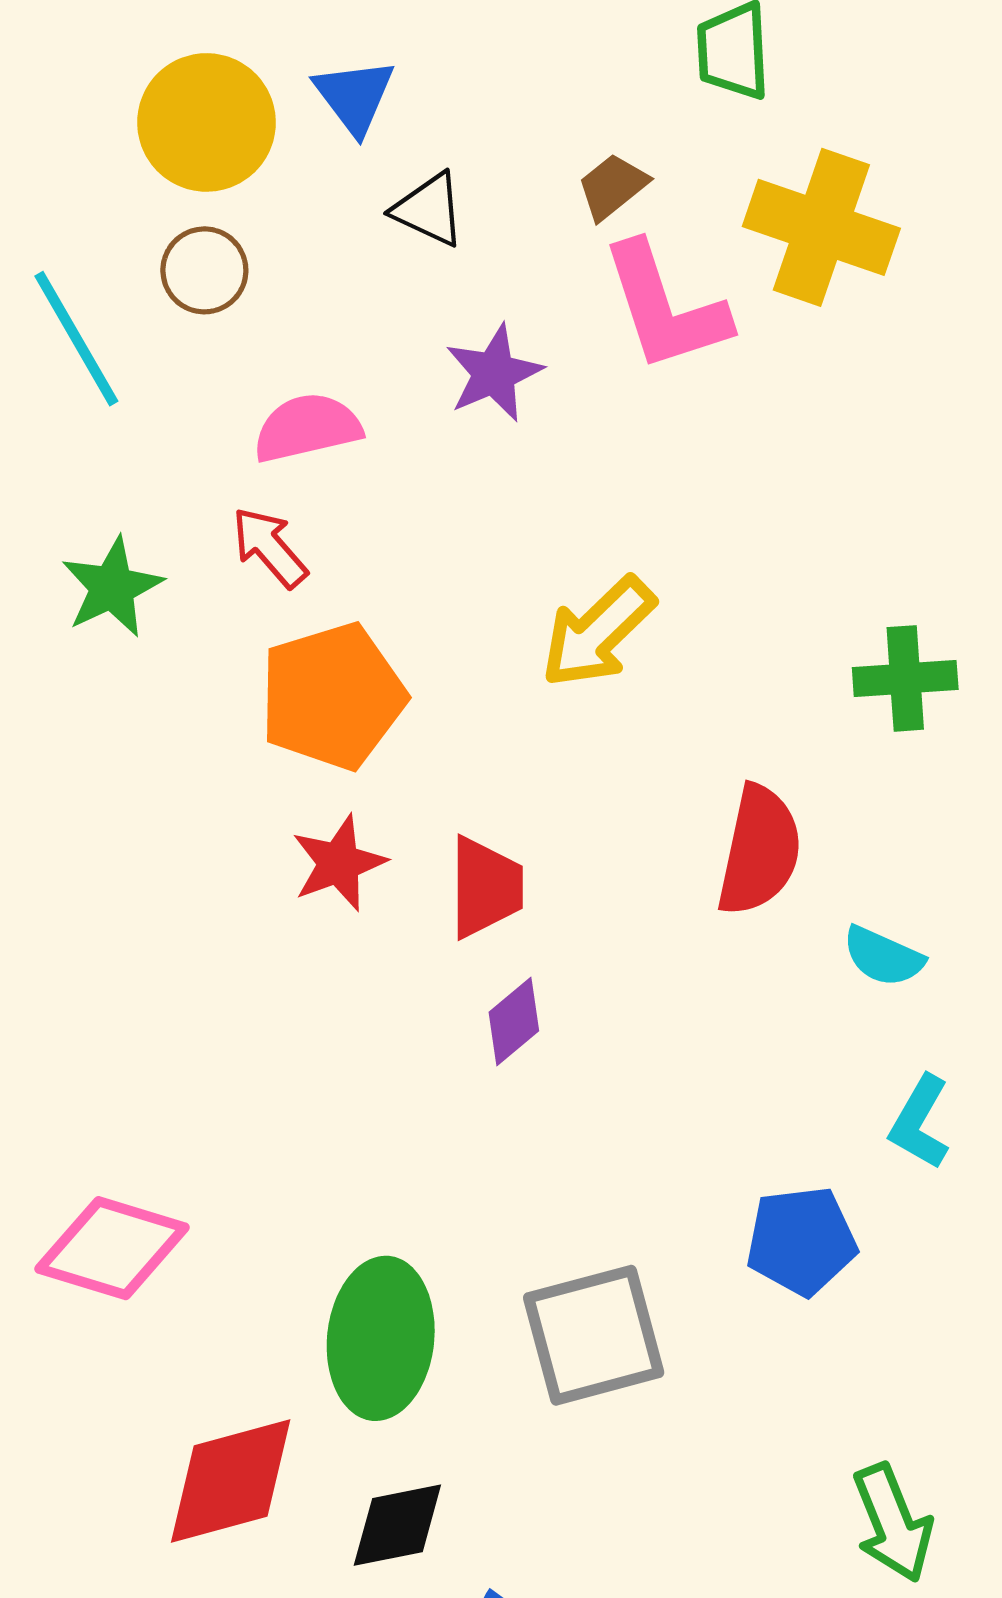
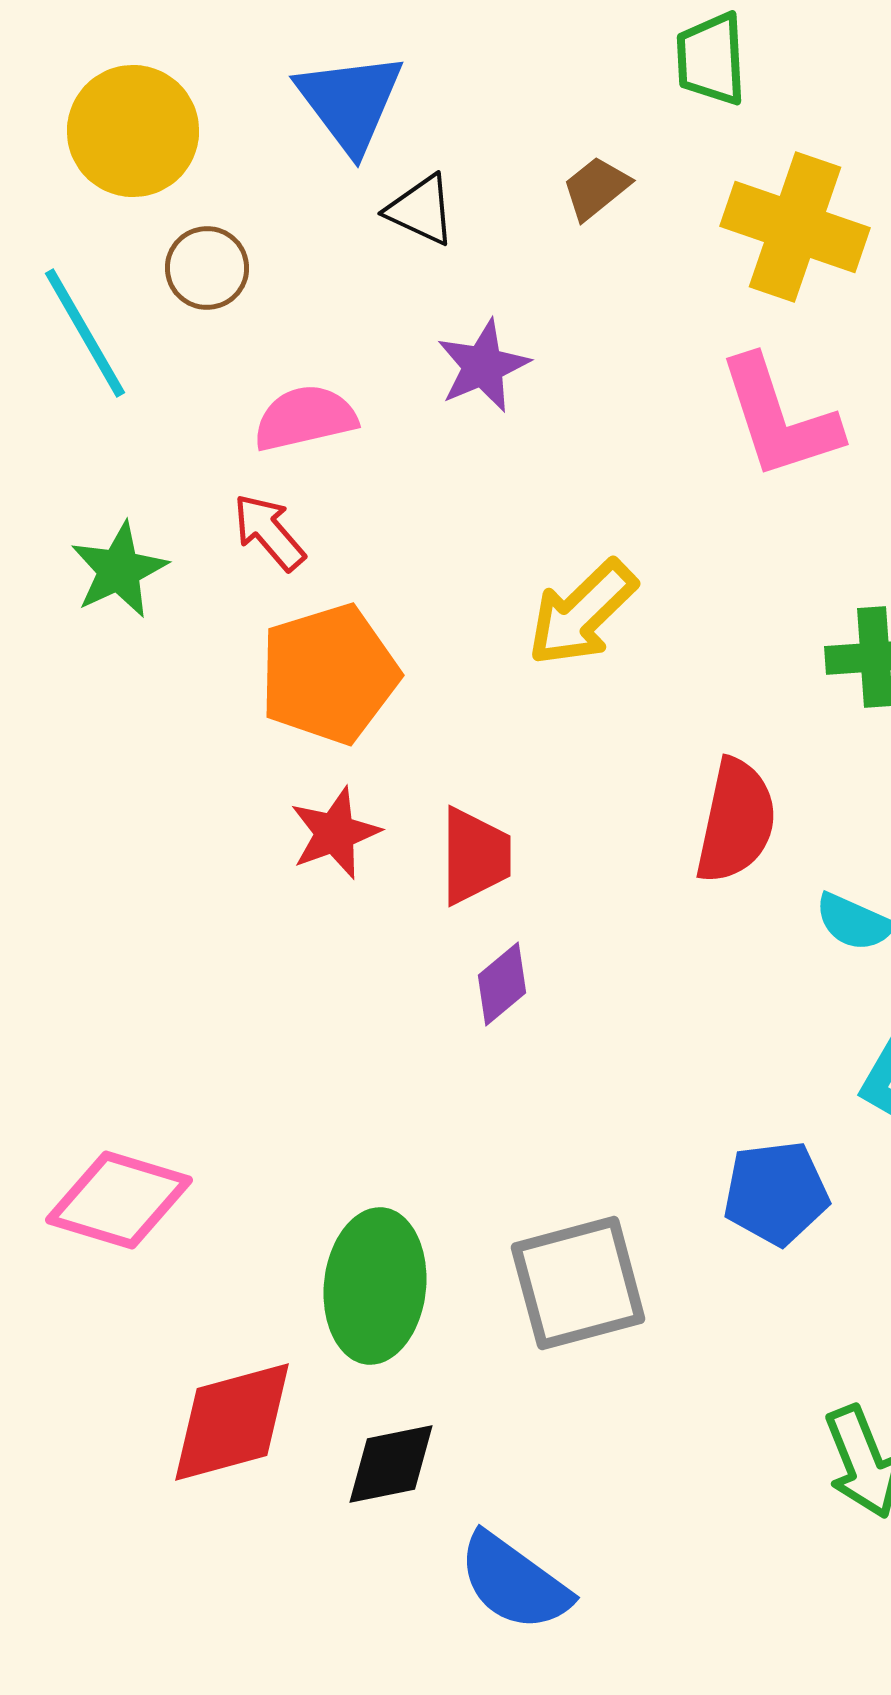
blue triangle: (354, 96) -> (350, 102), size x1.4
yellow circle: (207, 122) -> (133, 131), moved
pink L-shape: (665, 307) -> (779, 418), moved

